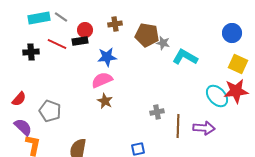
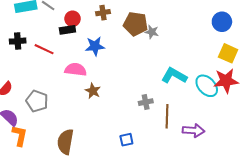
red line: (57, 44) -> (44, 49), moved
cyan L-shape: (185, 57) -> (174, 76), moved
pink semicircle: (102, 80) -> (76, 70), moved, turned 30
purple arrow: (204, 128) -> (193, 131), moved

